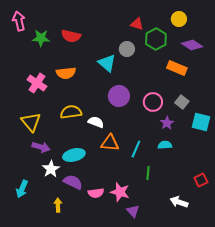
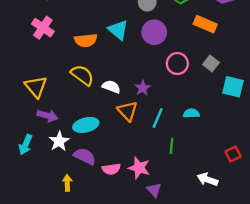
cyan triangle: (107, 63) -> (118, 30), moved
orange semicircle: (66, 73) -> (86, 40), moved
pink cross: (37, 83) -> (43, 28), moved
purple circle: (119, 96) -> (154, 32), moved
yellow semicircle: (71, 112) -> (82, 75), turned 45
purple star: (167, 123) -> (143, 88), moved
orange triangle: (110, 143) -> (128, 111), turned 42
cyan arrow: (22, 189) -> (26, 145), moved

